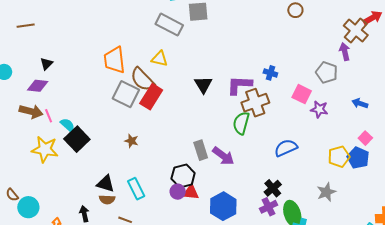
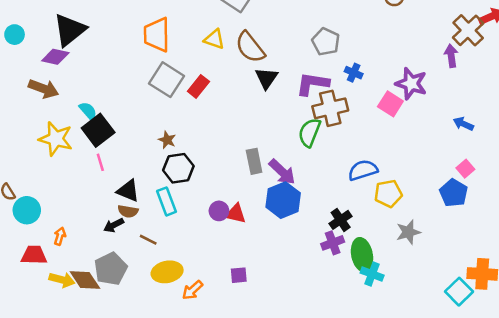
black triangle: (46, 64) -> (70, 30), size x2.0
gray pentagon: (327, 72) -> (326, 42), moved
brown semicircle: (142, 79) -> (250, 47), moved
red rectangle: (151, 97) -> (198, 86), size x0.7
purple star: (319, 109) -> (411, 84), moved, size x1.4
pink line: (49, 116) -> (100, 162), moved
yellow pentagon: (339, 157) -> (388, 193), moved
black hexagon: (183, 176) -> (178, 168), moved
blue hexagon: (223, 206) -> (283, 200), moved
black arrow: (84, 214) -> (114, 225), moved, turned -112

